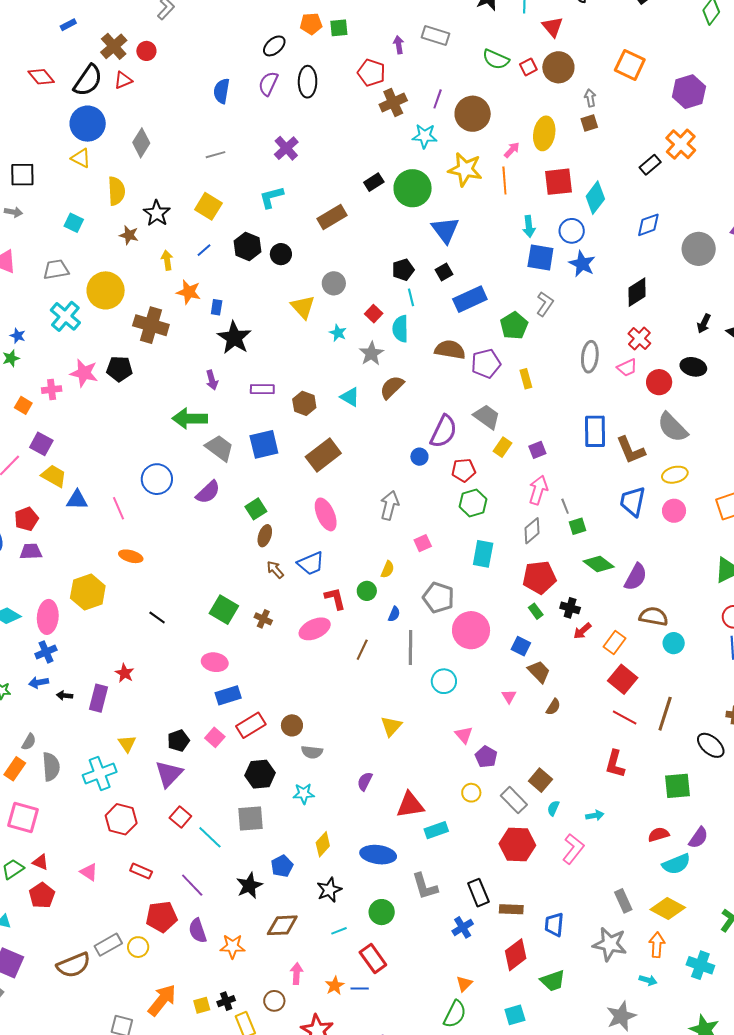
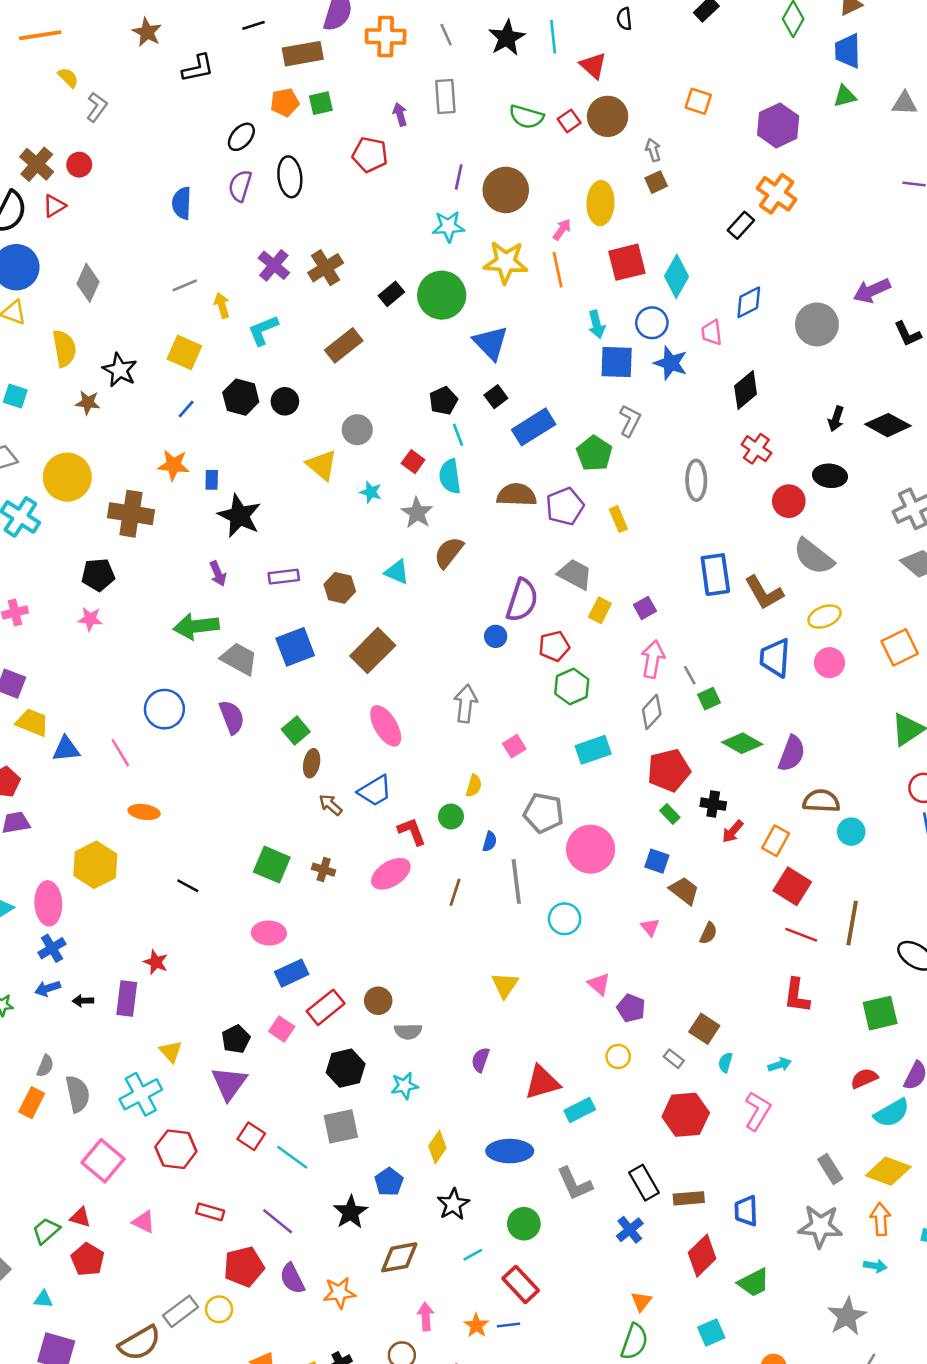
gray rectangle: (436, 36) -> (445, 96), turned 76
orange square: (630, 65) -> (698, 101), size x0.7
brown cross: (393, 102) -> (326, 268), moved
yellow arrow: (167, 260) -> (222, 305), moved
pink trapezoid: (627, 368) -> (712, 333), moved, turned 115
pink star: (84, 373) -> (90, 619), moved, size x0.7
purple semicircle: (208, 492) -> (232, 717), turned -60
cyan rectangle: (483, 554) -> (593, 750), turned 68
gray rectangle: (514, 800) -> (674, 1059), size x0.6
pink square: (23, 818) -> (103, 1161), moved, turned 32

